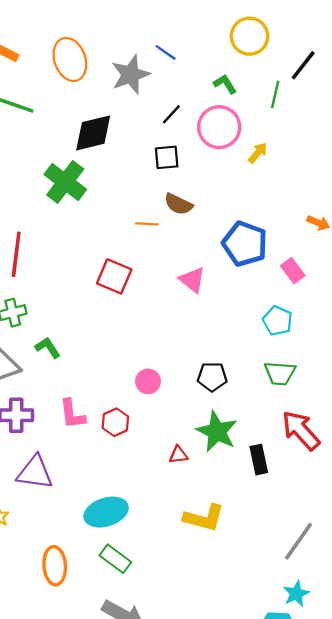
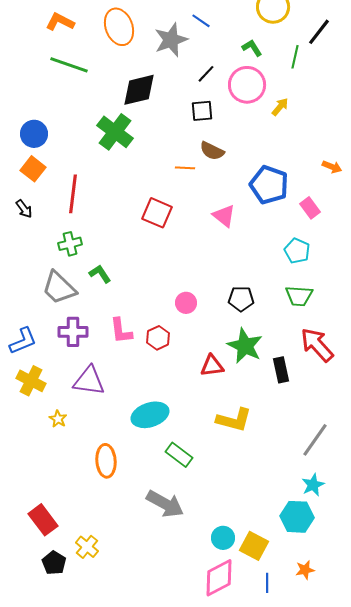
red triangle: (178, 455) -> (212, 366), size x1.4
green rectangle: (115, 559) -> (179, 455), moved

